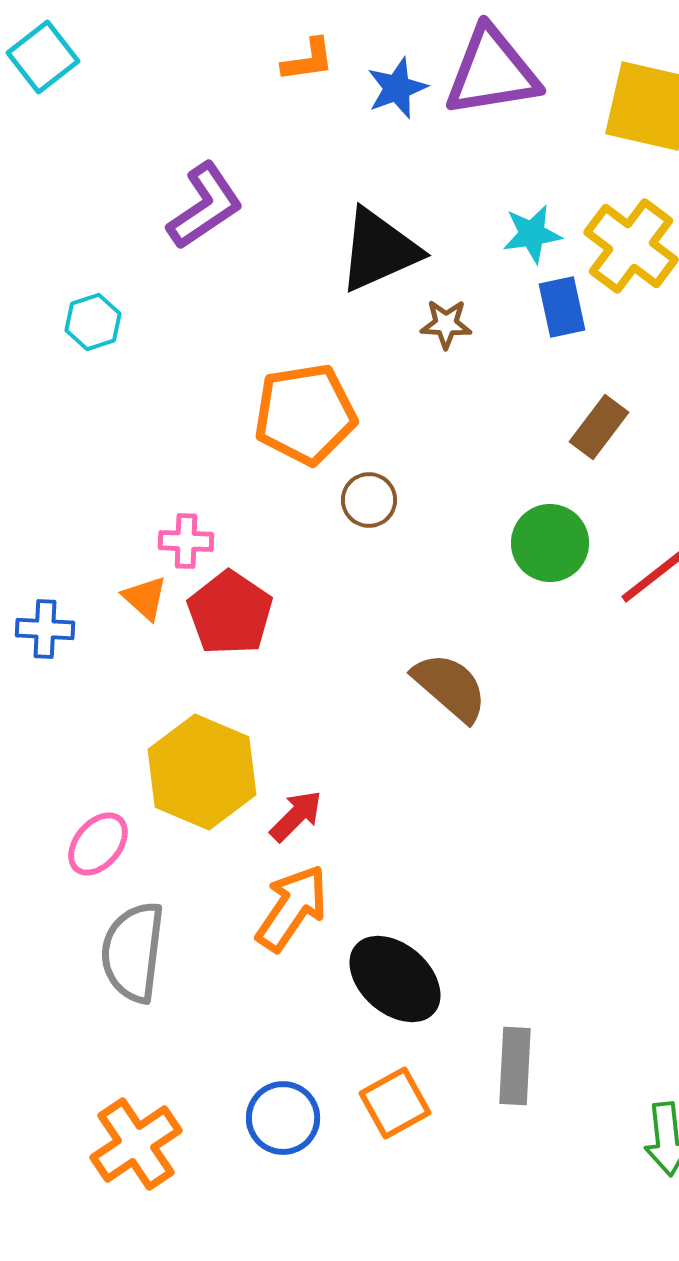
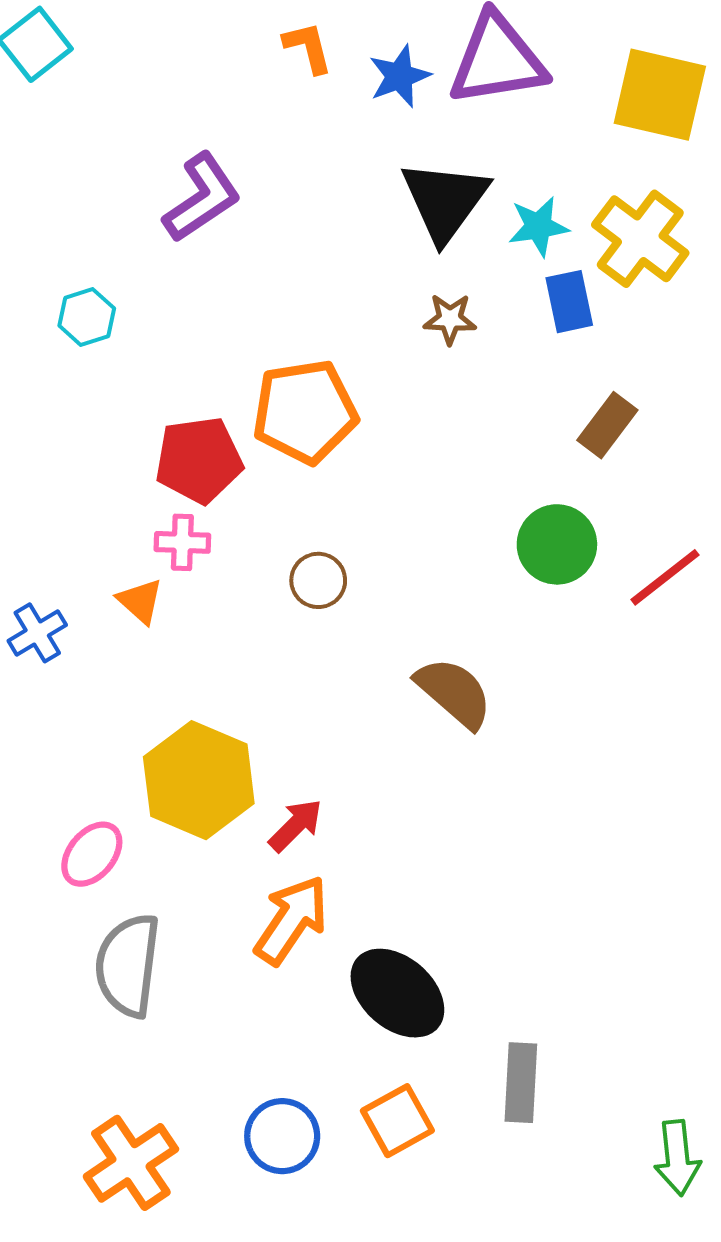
orange L-shape: (308, 60) -> (308, 47), turned -96
black triangle: (379, 250) -> (445, 201), moved, turned -30
brown circle: (369, 500) -> (318, 580), moved
red pentagon: (230, 613) -> (199, 460), moved, turned 30
blue cross: (45, 629) -> (37, 633), turned -34

